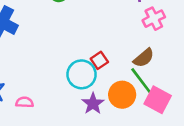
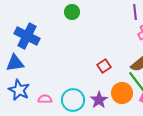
cyan circle: (82, 74) -> (73, 100), moved

